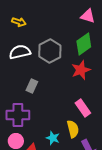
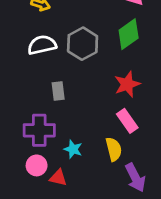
red star: (81, 70) -> (127, 84), moved
gray rectangle: (32, 86) -> (58, 91), turned -32
cyan star: (53, 138) -> (73, 149), moved

